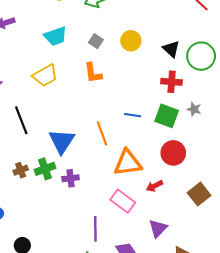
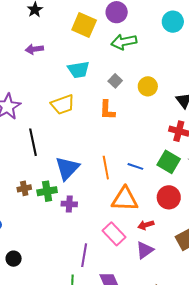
blue line: (133, 115) -> (135, 166), moved
purple triangle: (158, 228) -> (145, 250), moved

